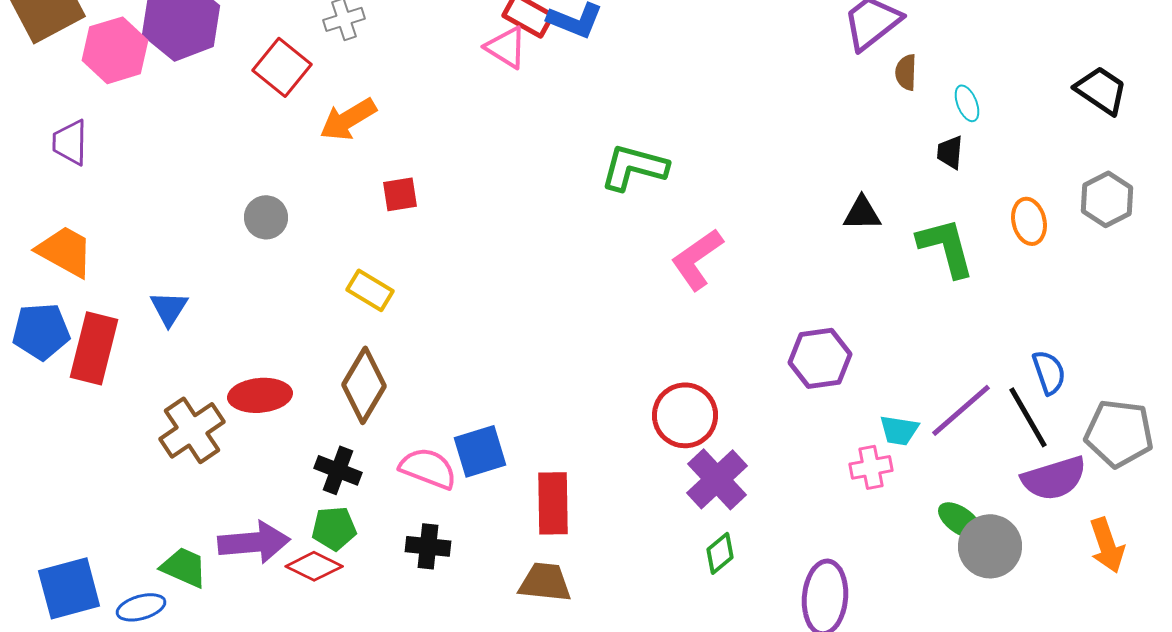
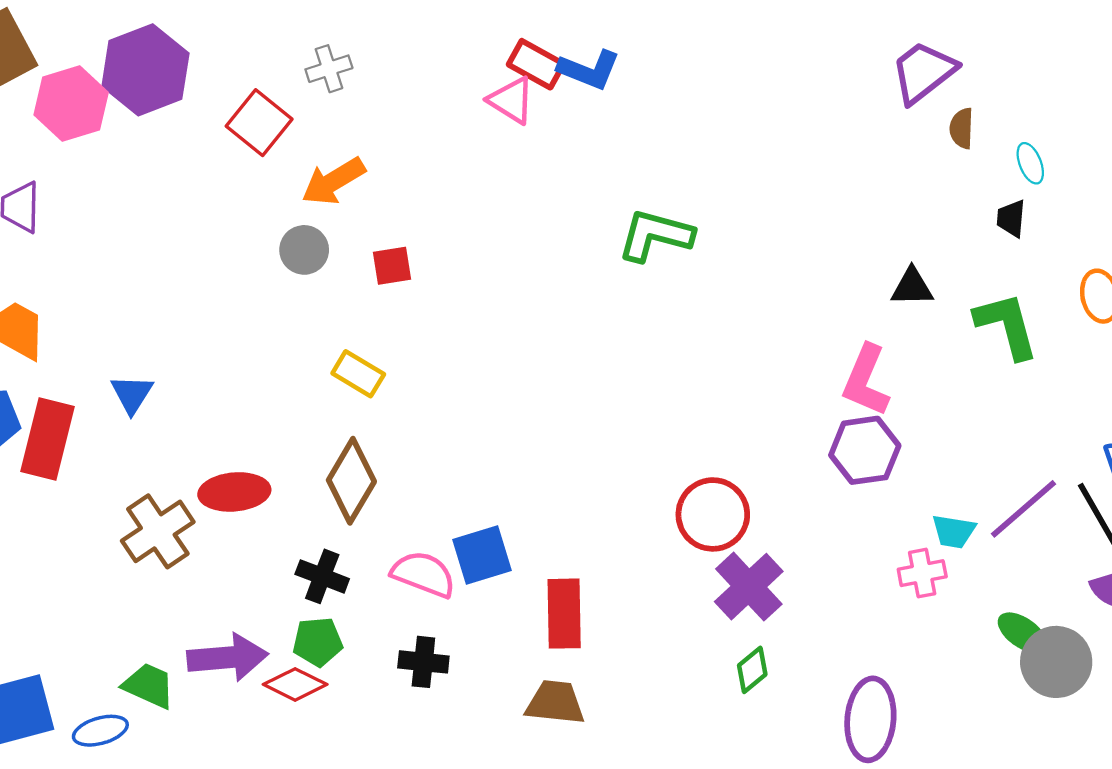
gray circle: (266, 217) -> (304, 250), moved
pink L-shape: (697, 259) -> (866, 381), moved, turned -32

